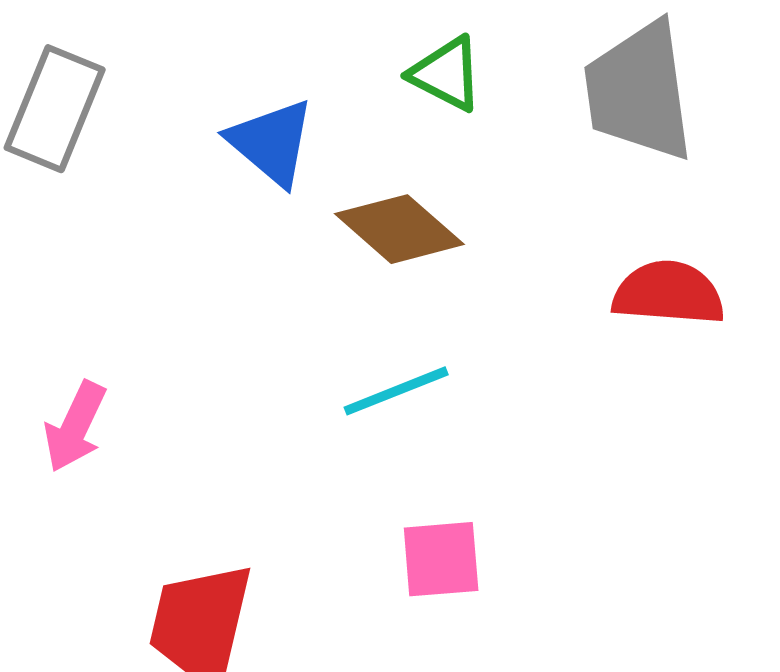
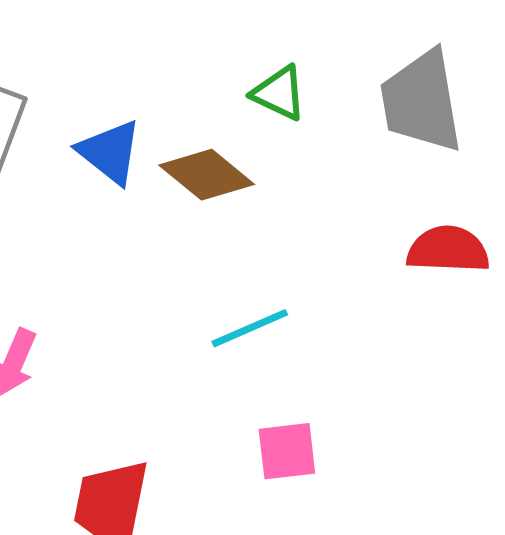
blue triangle: (271, 142) -> (110, 152), moved
brown diamond: (399, 229) -> (207, 175), moved

